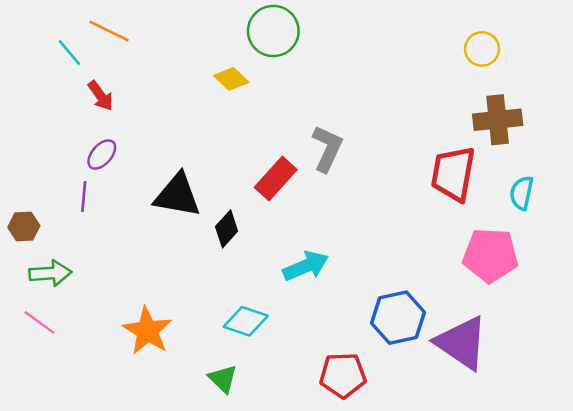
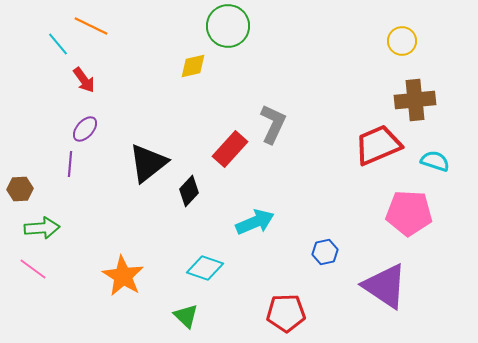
yellow diamond: (231, 79) -> (193, 66), turned -56
red trapezoid: (453, 174) -> (378, 145), turned 57
cyan semicircle: (522, 193) -> (435, 161), turned 96
black triangle: (177, 195) -> (148, 163), turned -48
blue hexagon: (398, 318) -> (325, 252), moved, size x0.6

